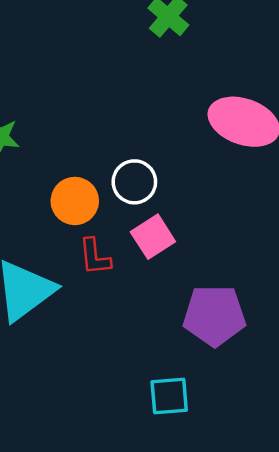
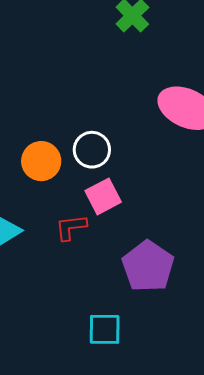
red L-shape: (95, 257) -> (71, 227), moved, turned 84
purple pentagon: (214, 316) -> (148, 266), turned 30

